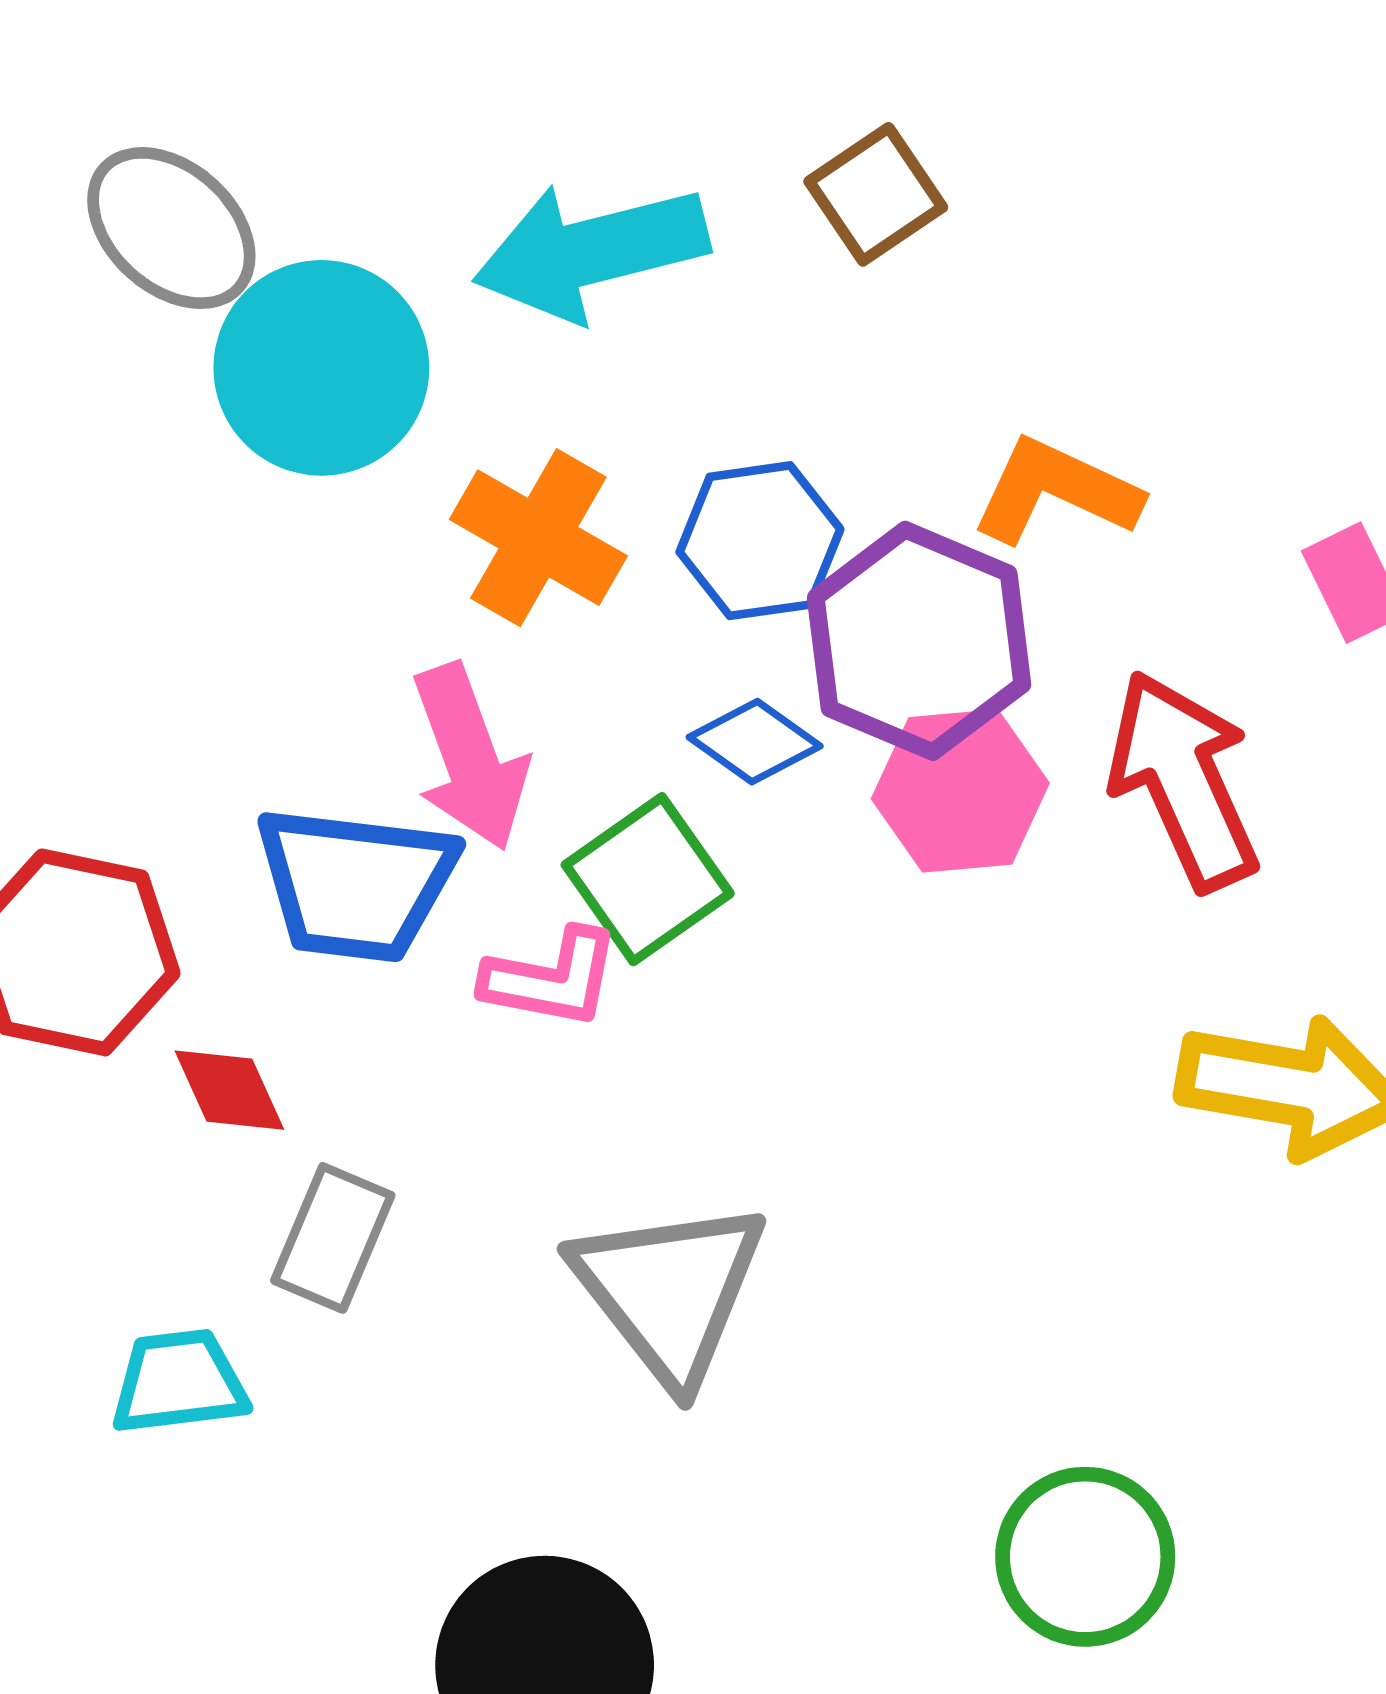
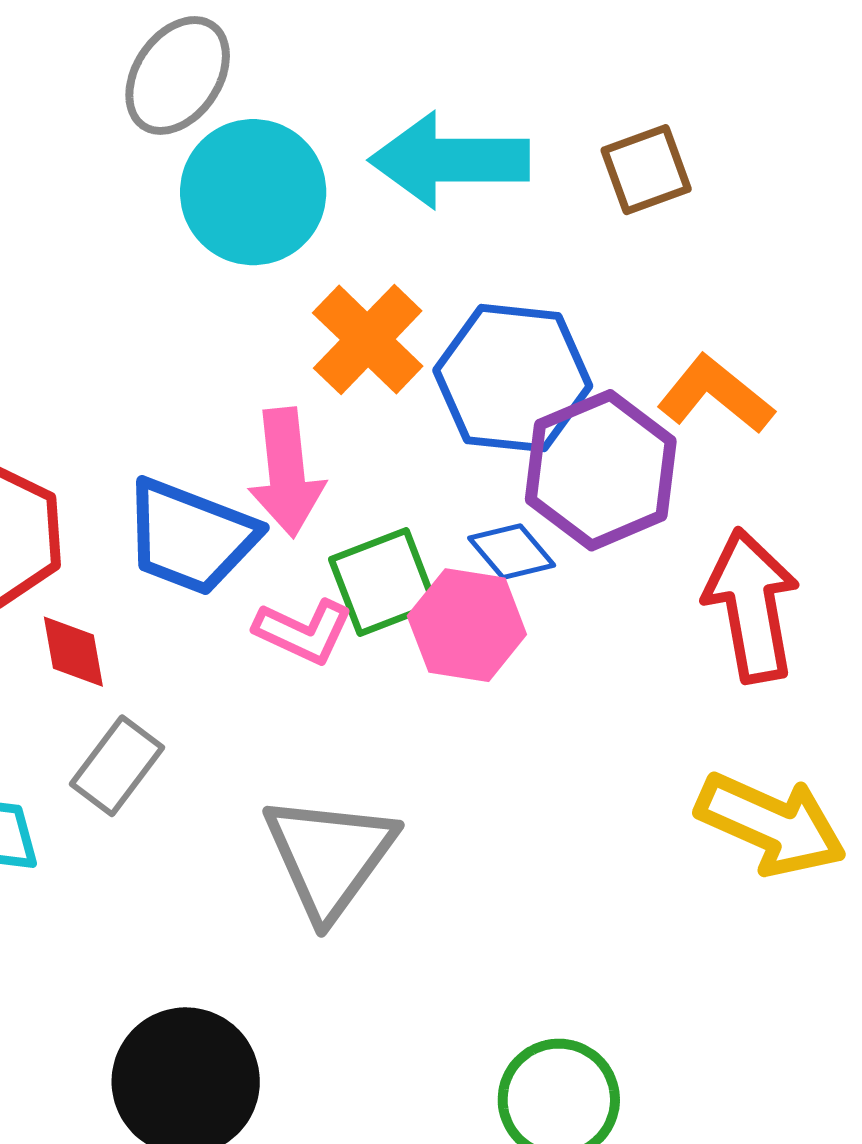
gray ellipse: (171, 228) -> (178, 75), turned 68
blue hexagon: (760, 541) -> (513, 378), size x1.4
blue diamond: (755, 742) -> (512, 552), moved
pink hexagon: (960, 791) -> (467, 625), moved

